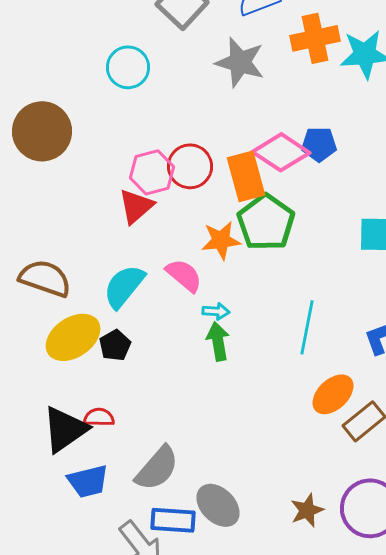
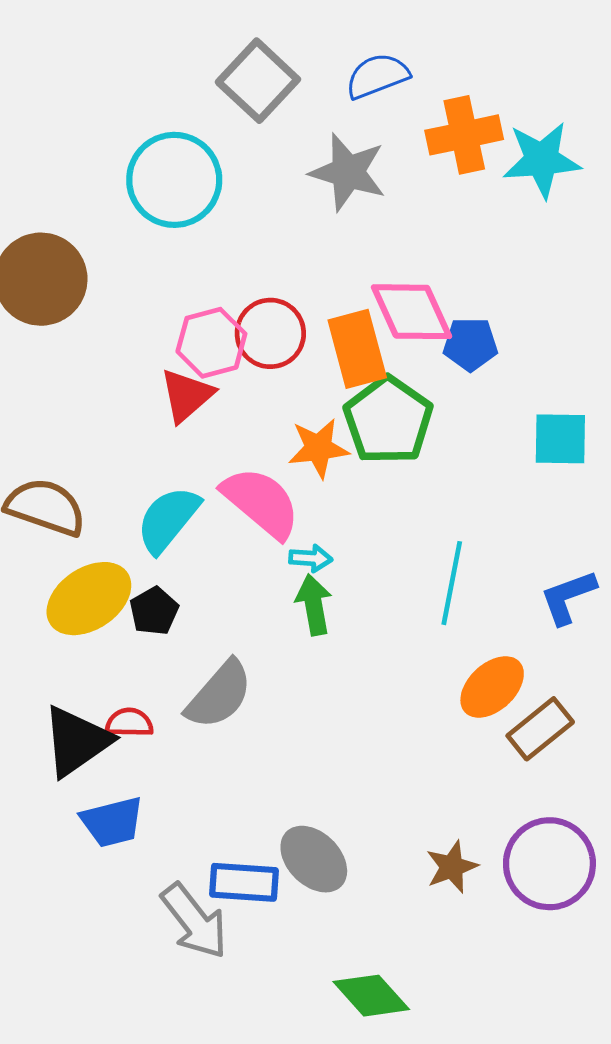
cyan circle: (128, 67) -> (174, 180), size x1.4
blue pentagon: (319, 144) -> (470, 344), moved
pink diamond: (281, 152) -> (411, 312), turned 32
pink semicircle: (184, 275) -> (261, 502), size x1.4
gray semicircle: (157, 468) -> (219, 695), moved

